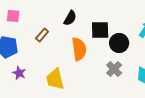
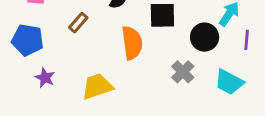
black circle: (119, 43) -> (205, 37), moved
yellow trapezoid: (55, 79) -> (97, 86), turned 85

